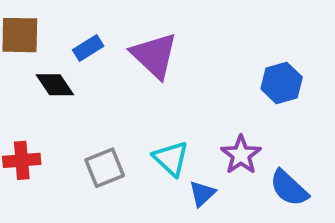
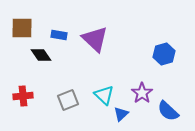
blue rectangle: (88, 48) -> (59, 35), turned 42

